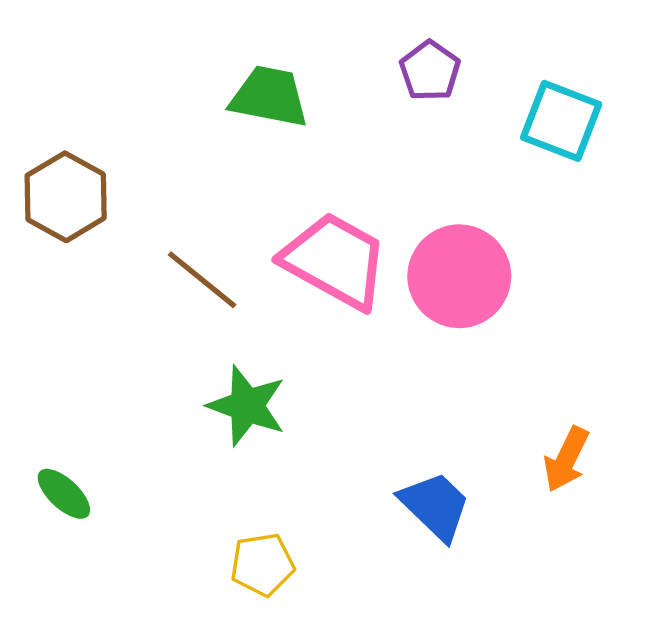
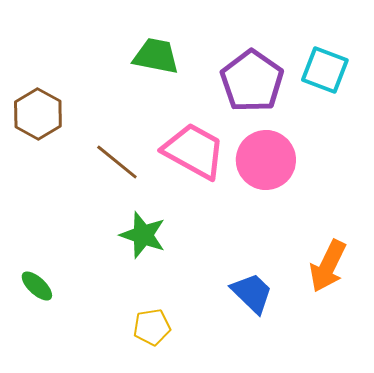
purple pentagon: (430, 71) -> (252, 81), moved, size x1.8
orange arrow: (566, 459) -> (328, 266), size x1.4

